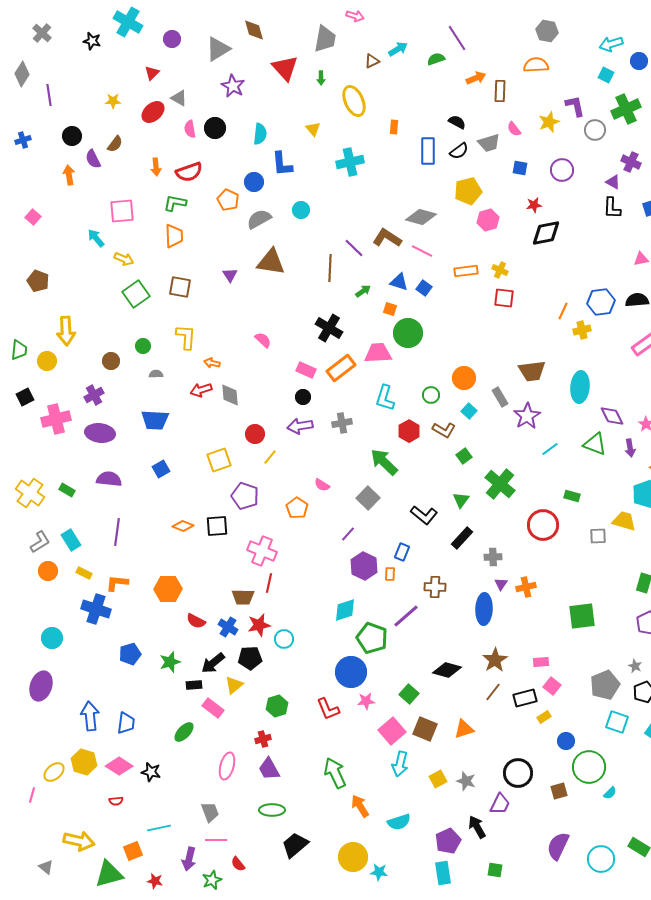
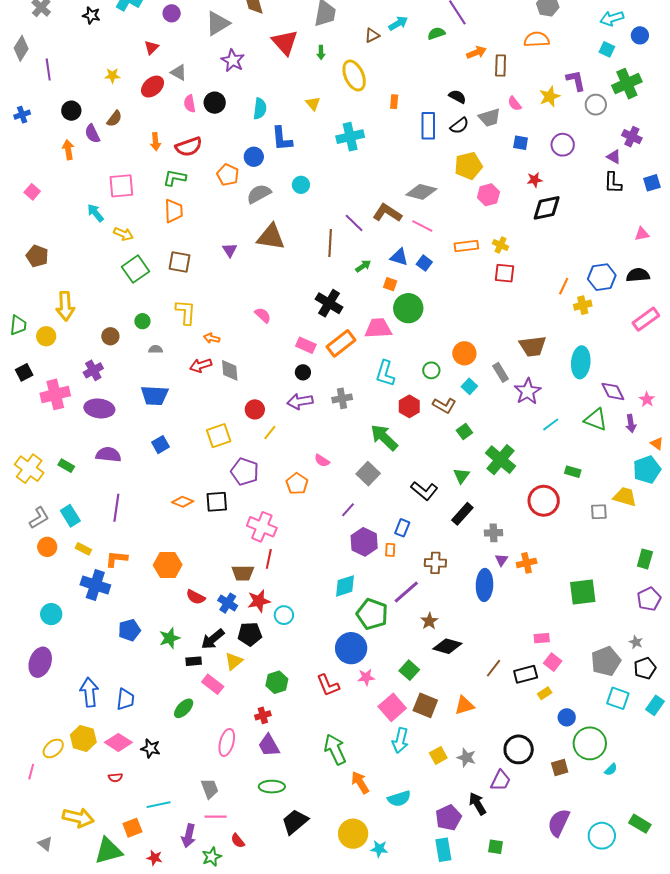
brown star: (495, 660) -> (429, 621), moved, size x0.7

